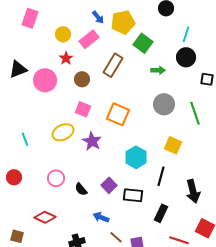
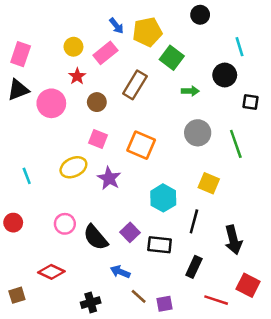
pink rectangle: (30, 18) -> (21, 54), moved
cyan line: (186, 34) -> (239, 47), moved, turned -35
black semicircle: (81, 189) -> (96, 237), size x1.6
brown square: (17, 236) -> (17, 295), turned -32

